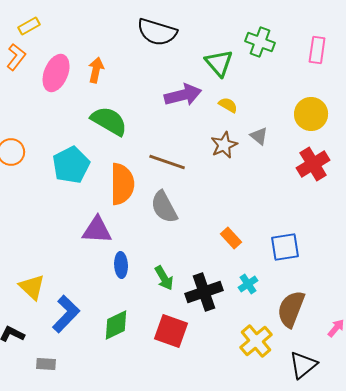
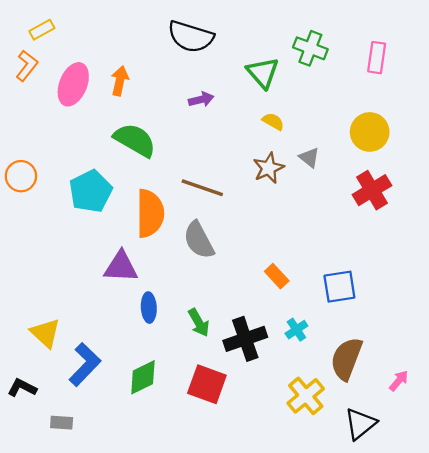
purple arrow: (183, 95) -> (201, 99), moved, size x0.6

